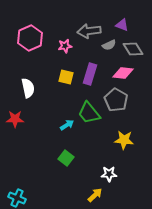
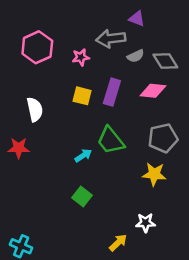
purple triangle: (122, 25) -> (137, 19), moved
gray pentagon: (116, 100) -> (163, 138), moved, turned 30
white star: (109, 174) -> (145, 223), moved

